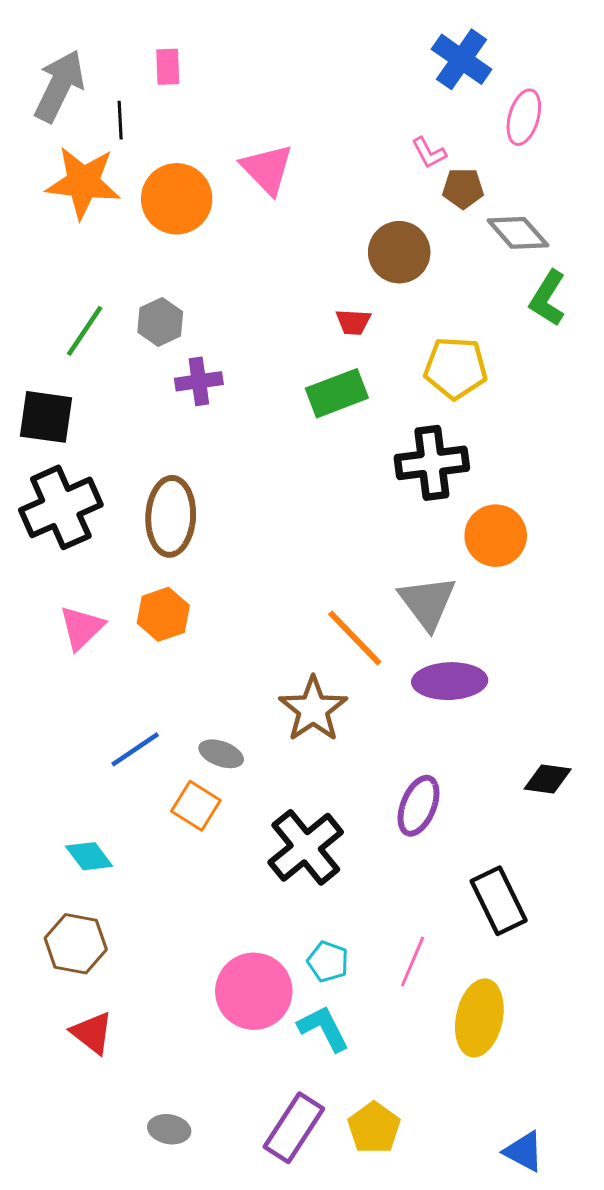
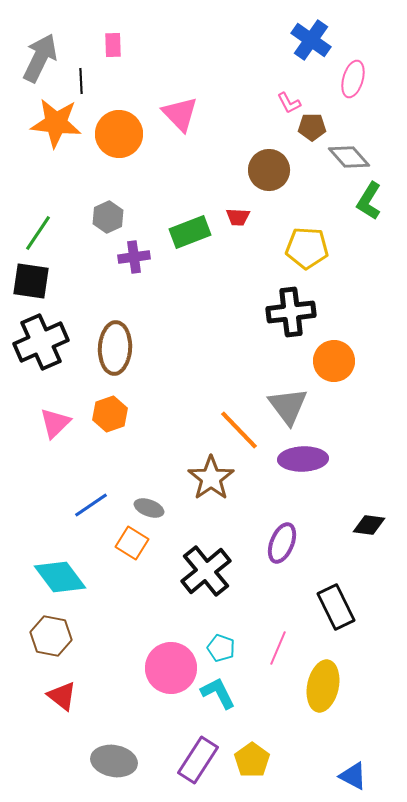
green line: (85, 331) -> (38, 233), moved
green rectangle: (337, 393) -> (190, 232), moved
cyan diamond: (89, 856) -> (60, 577), size x1.6
gray ellipse: (169, 1129) -> (114, 761), size x1.6

